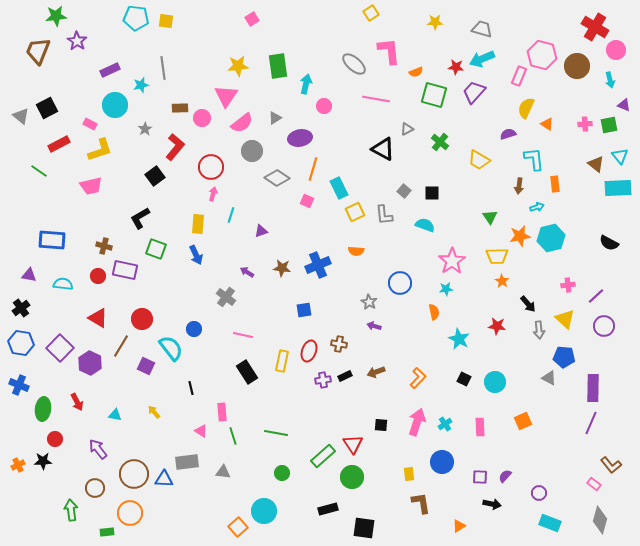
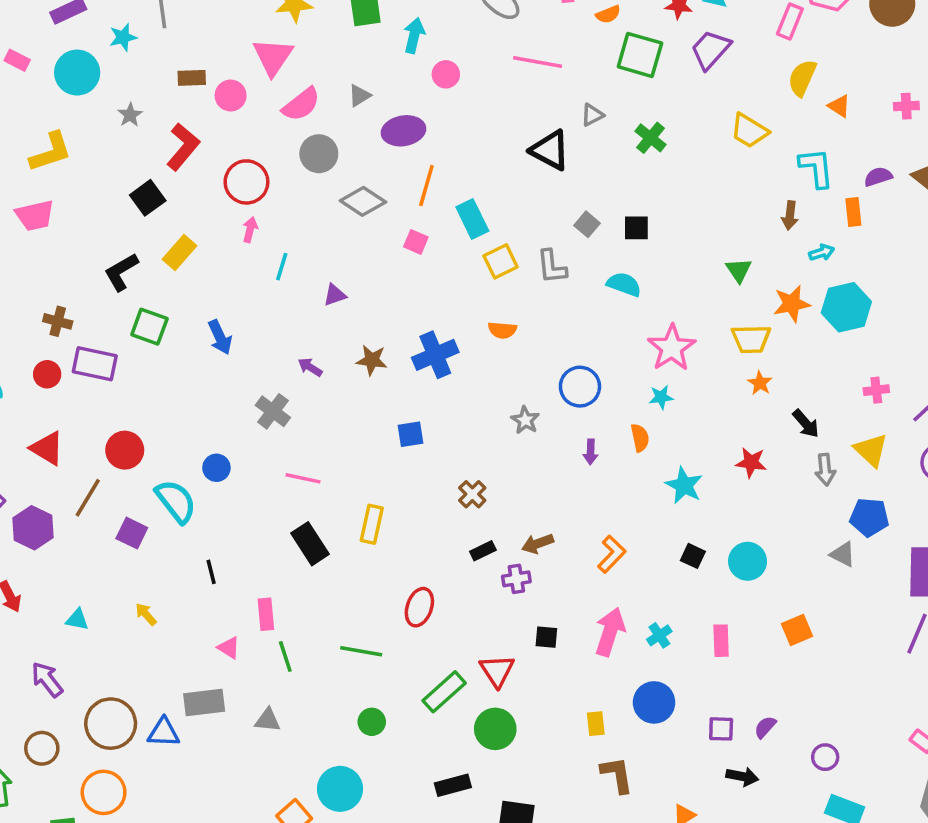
pink rectangle: (90, 124) -> (17, 60), moved
purple semicircle: (508, 134) -> (878, 177), moved
yellow trapezoid: (479, 160) -> (749, 131), moved
yellow rectangle: (198, 224) -> (179, 253), moved, turned 36
purple arrow: (374, 326) -> (591, 452), moved, turned -104
brown cross: (339, 344) -> (472, 494), turned 35
red ellipse: (309, 351) -> (419, 607), moved
purple cross: (323, 380) -> (516, 579), moved

